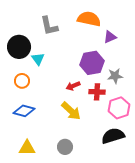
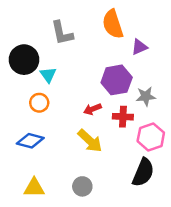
orange semicircle: (89, 19) -> (113, 24), turned -120
orange circle: (22, 81) -> (39, 103), moved
black semicircle: (113, 136) -> (143, 172), turned 130

